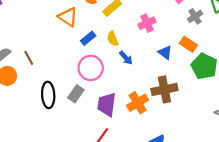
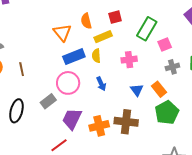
blue rectangle: (88, 38) -> (74, 57), size x1.5
yellow semicircle: (113, 39) -> (96, 56), moved
brown line: (29, 58) -> (22, 69), moved
black ellipse: (48, 95) -> (16, 111), moved

